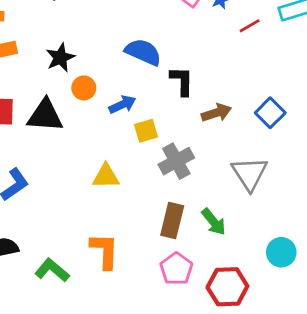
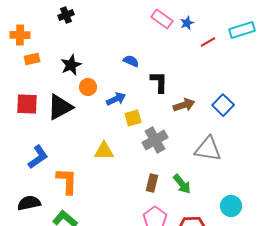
blue semicircle: (143, 52) -> (131, 61), size x0.6
black triangle: (45, 116) -> (60, 107), turned -32
gray triangle: (250, 174) -> (208, 149), turned -48
brown rectangle: (172, 220) -> (152, 183), size x0.7
orange L-shape: (105, 251) -> (67, 181), moved

